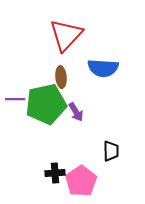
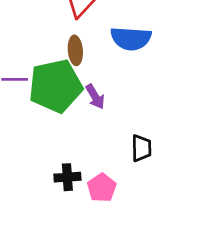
pink pentagon: (81, 181) -> (102, 188), size x0.7

